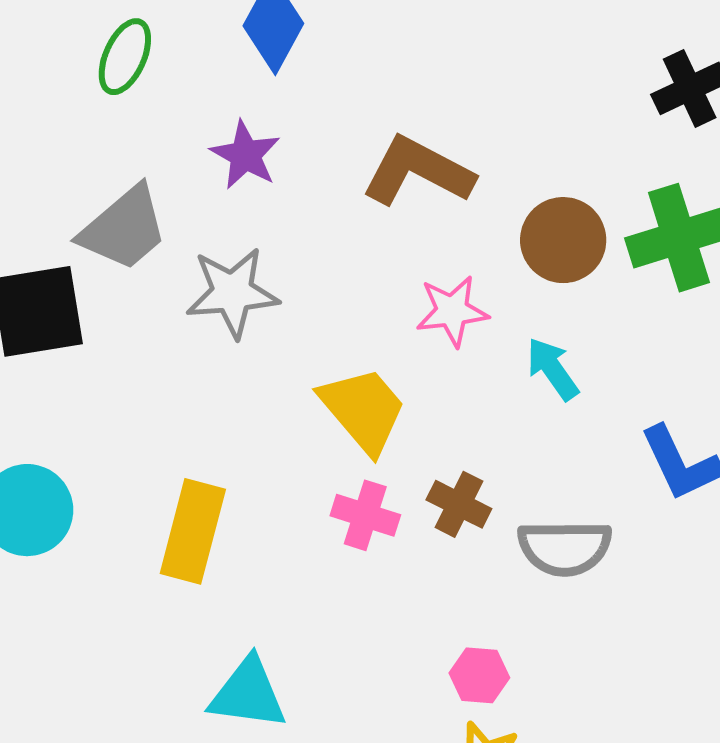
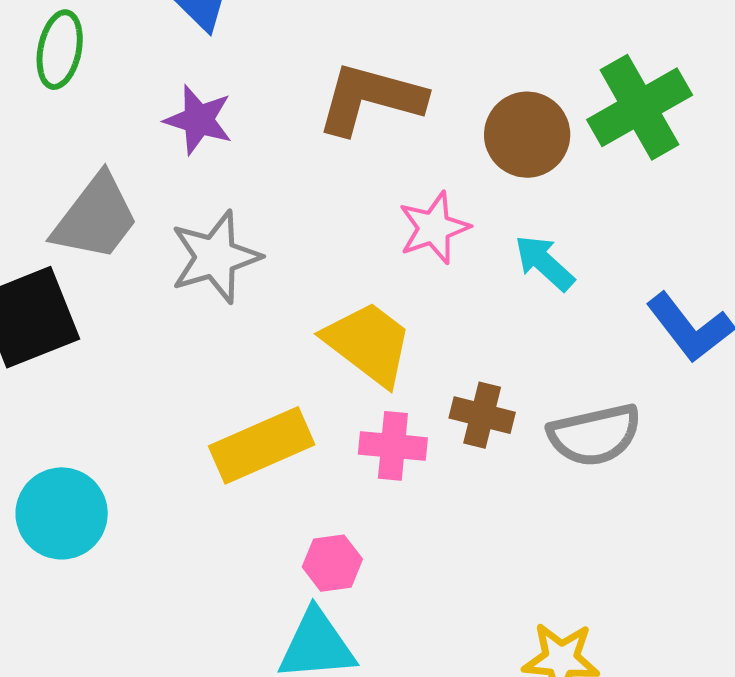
yellow rectangle: (193, 531) -> (262, 445), moved, turned 64
pink hexagon: (479, 675) -> (332, 563), moved

